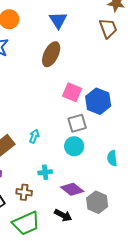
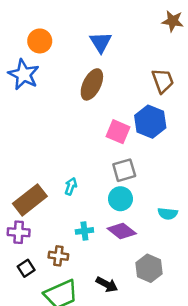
brown trapezoid: (108, 28) -> (163, 81), moved
blue hexagon: (98, 101) -> (150, 122), moved
cyan semicircle: (112, 158) -> (168, 214), turned -77
purple diamond: (72, 189) -> (122, 231), moved

